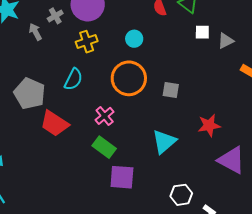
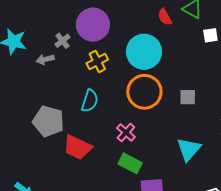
gray arrow: (35, 32) -> (45, 59), turned -66
cyan circle: (134, 39) -> (144, 52), size x2.0

